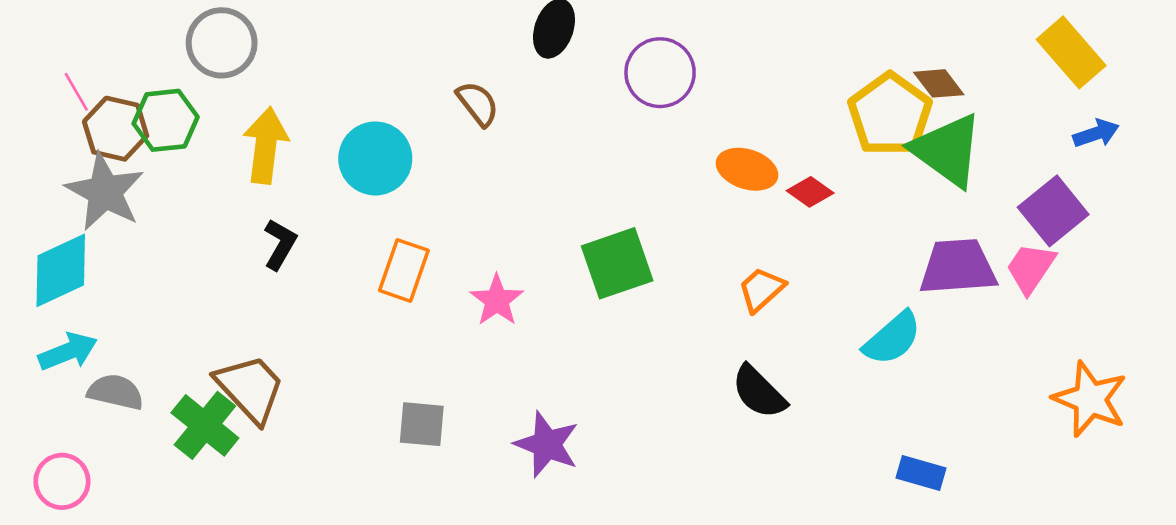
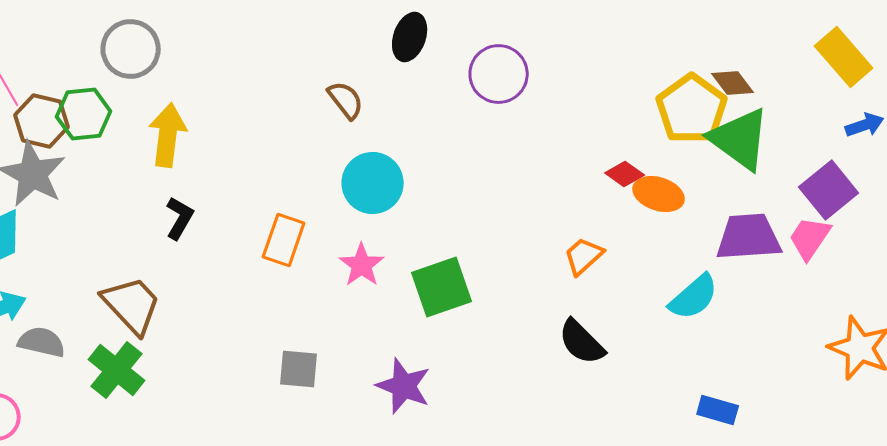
cyan circle: (375, 158) -> (373, 183), moved
orange ellipse: (747, 169) -> (659, 194), moved
green square: (617, 263) -> (442, 287), moved
brown trapezoid: (250, 388) -> (132, 305), moved

